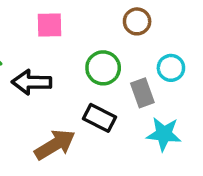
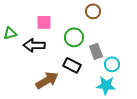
pink square: (50, 25) -> (44, 22), moved
cyan circle: (171, 68) -> (112, 64), moved
cyan star: (164, 134) -> (106, 85), moved

